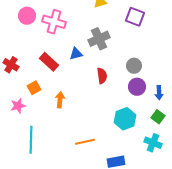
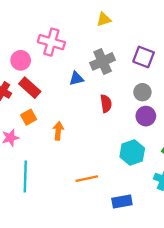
pink circle: (27, 16) -> (21, 60), moved
purple square: (135, 17) -> (144, 57), moved
red rectangle: (49, 62) -> (30, 88), moved

